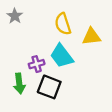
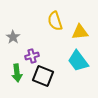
gray star: (15, 16) -> (13, 37), moved
cyan trapezoid: (62, 56) -> (78, 61), moved

